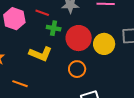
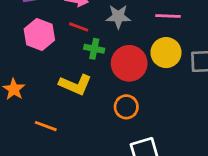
yellow circle: (104, 44) -> (166, 53), moved

